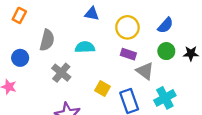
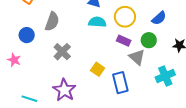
cyan semicircle: (85, 47) -> (97, 22), moved
green circle: (166, 51) -> (149, 40), moved
cyan cross: (165, 98) -> (165, 76), moved

